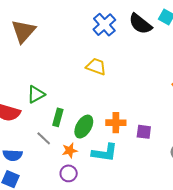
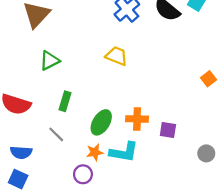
green triangle: (36, 94) -> (50, 61), moved
green rectangle: (58, 117) -> (65, 101), moved
orange star: (70, 150) -> (95, 152), moved

